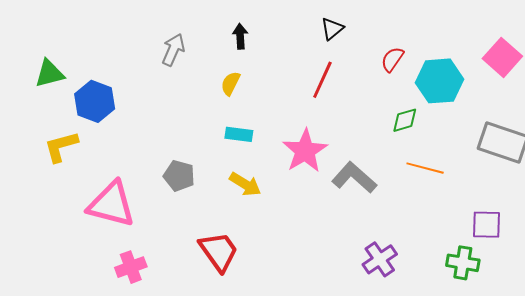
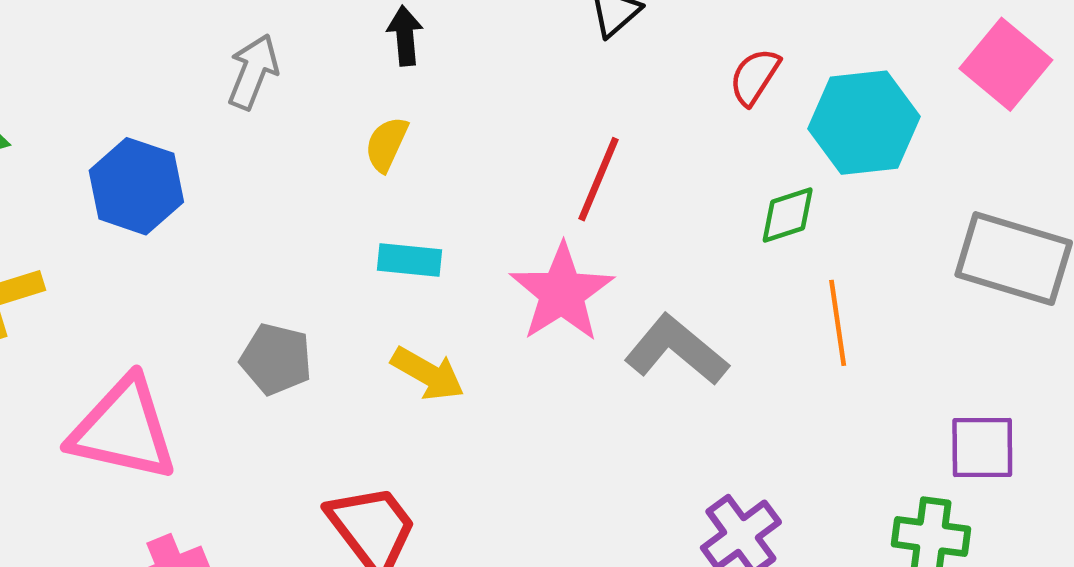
red line: (322, 80) -> (598, 179), moved
blue hexagon: (95, 101) -> (136, 186), moved
orange line: (425, 168) -> (838, 323), turned 69

